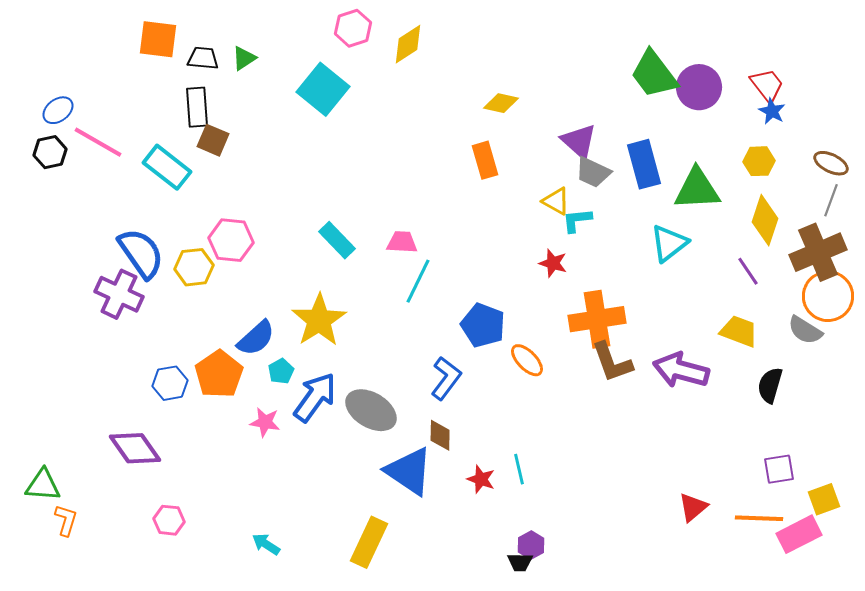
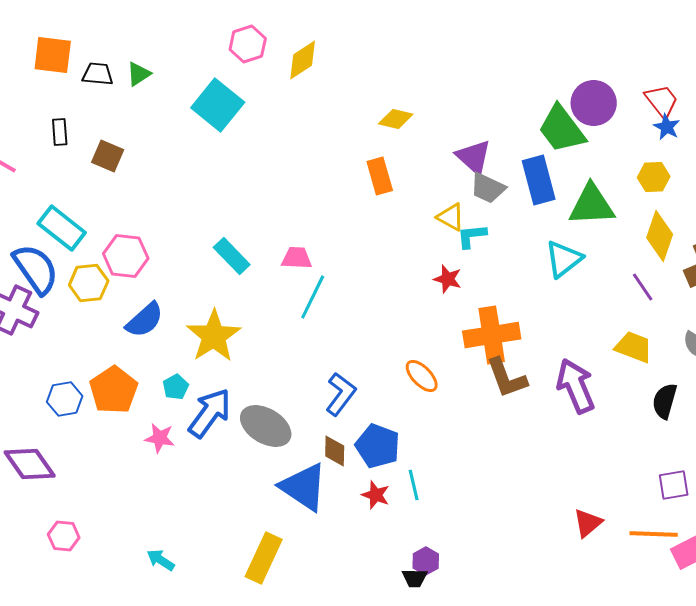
green trapezoid: (654, 74) -> (562, 129), moved
black rectangle: (197, 107) -> (60, 132), moved, size x0.7
cyan rectangle: (167, 167) -> (62, 228), moved
blue pentagon: (483, 325) -> (378, 446), moved
blue semicircle: (256, 338) -> (145, 320), moved
purple arrow: (681, 370) -> (576, 386), turned 52

